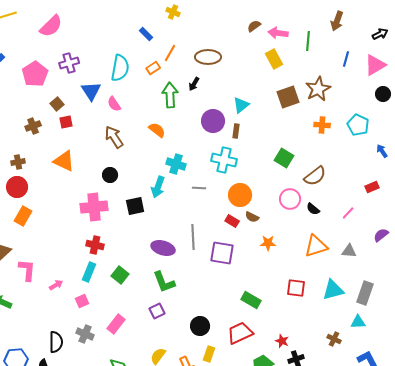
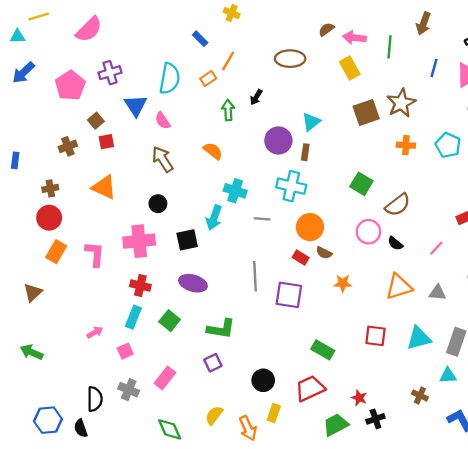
brown ellipse: (208, 57) -> (290, 59), moved
green arrow: (170, 95) -> (228, 110), size x0.7
purple ellipse: (163, 248) -> (193, 283), moved
pink L-shape: (27, 270) -> (95, 254), moved
green L-shape: (164, 282) -> (221, 329), turned -60

